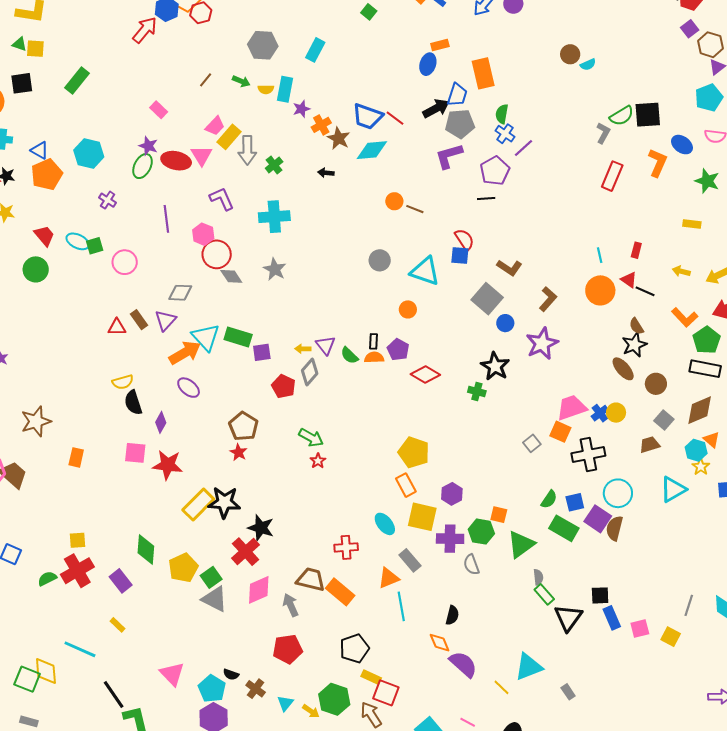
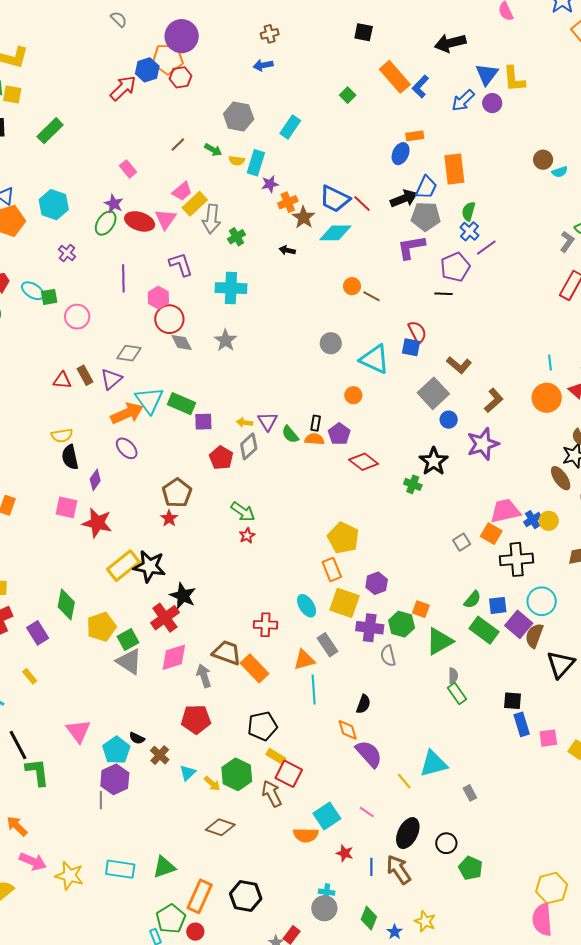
black triangle: (568, 618) -> (561, 664), moved

